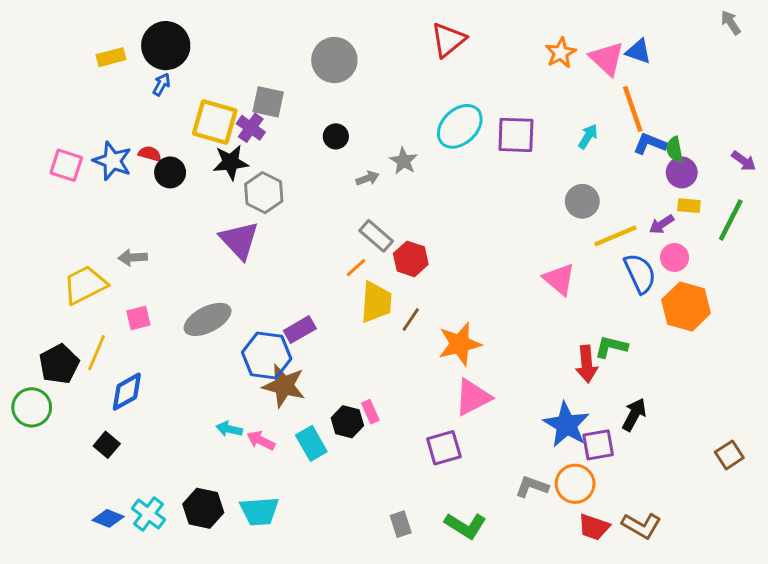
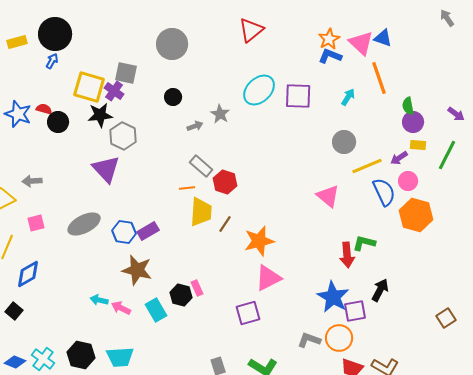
blue L-shape: (650, 144) -> (330, 56), moved
orange line: (356, 268) -> (187, 188), turned 35
blue hexagon: (267, 355) -> (124, 232), moved, size x0.7

